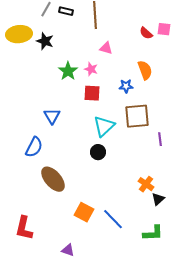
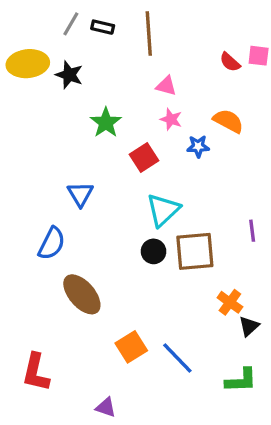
pink star: (91, 69) -> (171, 119), moved
orange semicircle: (145, 70) -> (228, 121), turned -42
red square: (92, 93) -> (144, 158), turned -36
brown square: (137, 116) -> (195, 251), moved
orange square: (84, 212) -> (131, 347), turned 30

